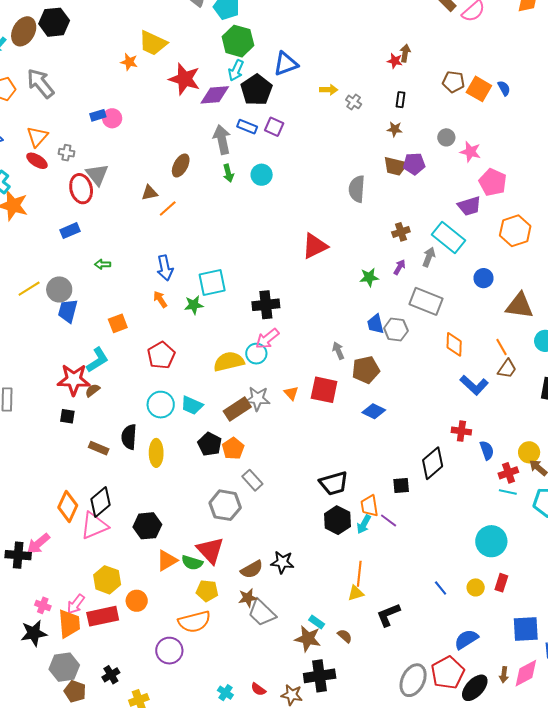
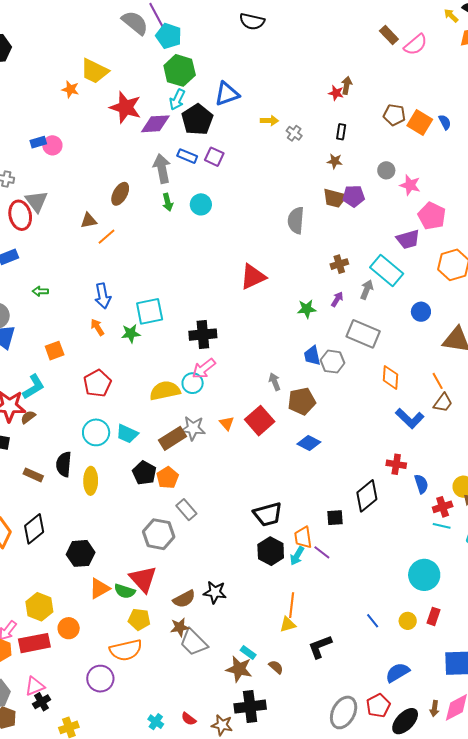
red square: (324, 390) -> (260, 421), turned 36
pink triangle: (94, 526) -> (35, 686), moved, size x0.7
red pentagon: (448, 673) -> (378, 706), size x0.7

